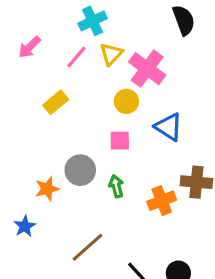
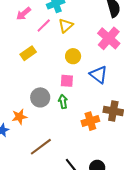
pink arrow: (29, 47) -> (24, 14), moved
pink cross: (147, 69) -> (109, 38), moved
green arrow: (116, 186) -> (63, 102), moved
orange star: (47, 189) -> (19, 117), moved

